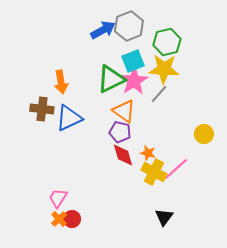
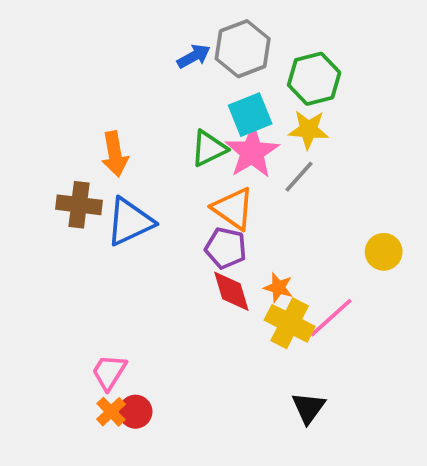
blue arrow: (103, 30) -> (194, 56), size x0.7
yellow star: (164, 69) -> (308, 130), size x0.7
green triangle: (111, 79) -> (209, 148), size x0.7

